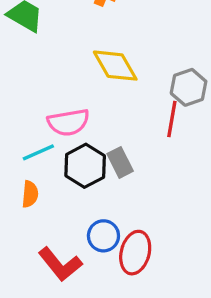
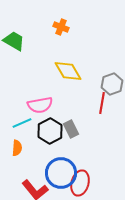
blue circle: (103, 236) -> (61, 173), size x1.6

